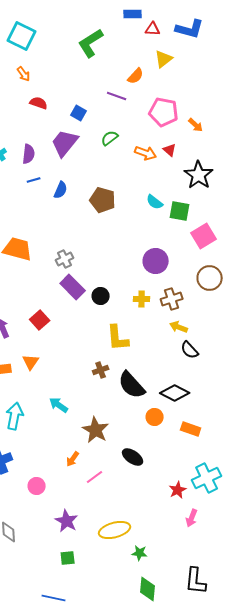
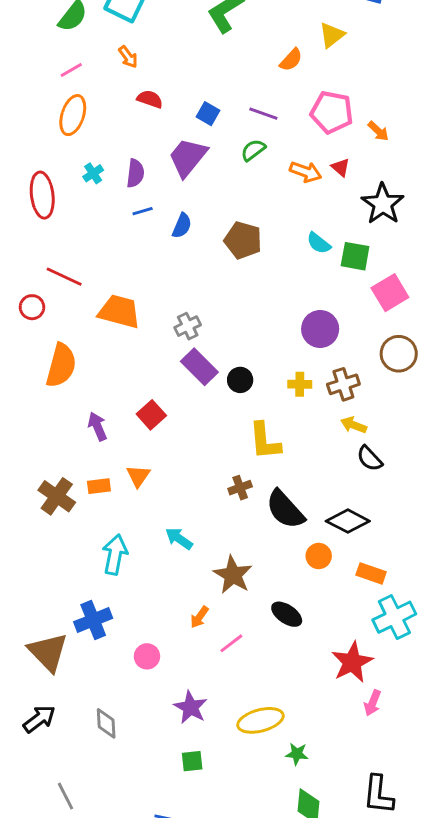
purple line: (117, 96) -> (263, 114), moved
cyan cross: (207, 478) -> (394, 617), moved
red star: (178, 490) -> (352, 662), size x1.6

